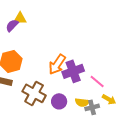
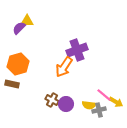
purple cross: (73, 71) -> (77, 50), moved
pink line: (97, 81) -> (104, 95), moved
brown cross: (34, 93) -> (52, 100), moved, size x0.6

